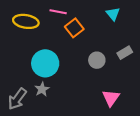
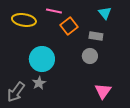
gray rectangle: (125, 53) -> (96, 36), moved, turned 40

